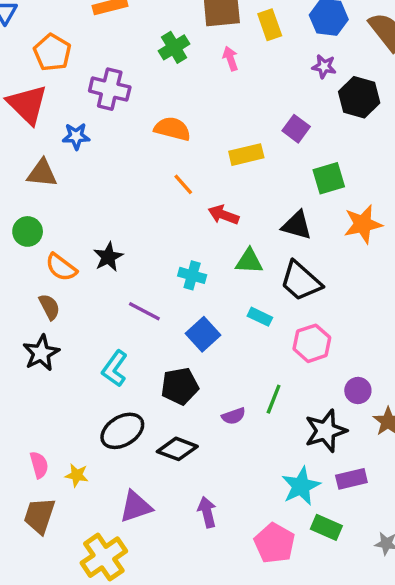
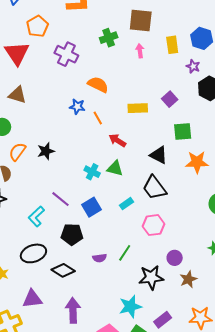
yellow rectangle: (270, 25) -> (172, 45), moved
blue star: (76, 136) -> (77, 107), moved
green triangle: (249, 261) -> (115, 168), moved
orange semicircle: (61, 267) -> (17, 152), turned 78
purple line: (144, 311) -> (60, 199), moved
cyan rectangle: (260, 317) -> (127, 204), turned -72
purple rectangle: (351, 479) -> (163, 320), moved, turned -36
purple arrow: (207, 512) -> (73, 310), size x1.4

